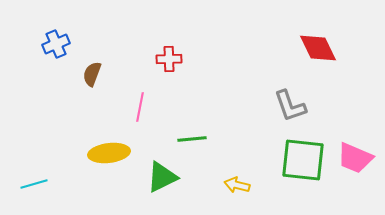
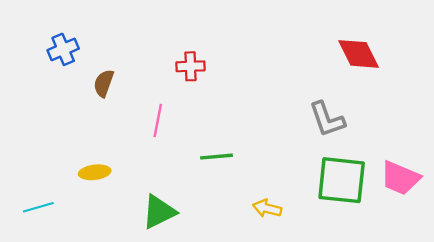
yellow ellipse: (109, 153) -> (95, 172), moved, size x0.7
green triangle: (162, 177) -> (159, 212), moved

